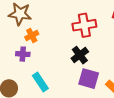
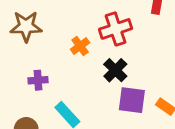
orange cross: (32, 35) -> (80, 46), moved

